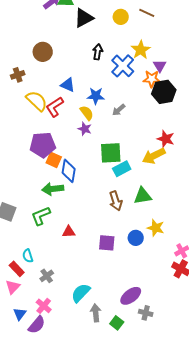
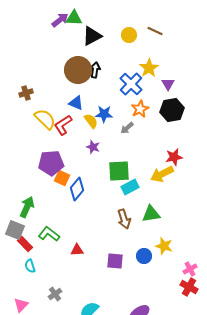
brown circle: (43, 52) -> (78, 70), moved, size x1.4
black arrow: (98, 52) -> (95, 70), moved
orange star: (152, 79) -> (140, 109), moved, turned -30
yellow semicircle: (87, 113) -> (91, 121), moved
red star: (166, 139) -> (174, 157), turned -30
blue diamond: (69, 171) -> (77, 189), turned 30
green arrow: (53, 189) -> (27, 207), moved, turned 120
green L-shape: (41, 216) -> (49, 234), turned 60
cyan semicircle: (28, 256) -> (30, 266), moved
red rectangle: (17, 269) -> (25, 244), moved

